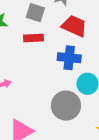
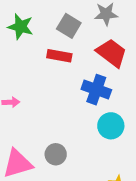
gray circle: (66, 106) -> (56, 154), moved, size x0.6

